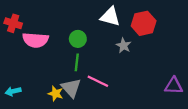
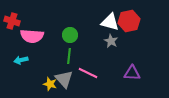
white triangle: (110, 17) -> (110, 22), moved
purple triangle: (174, 86) -> (132, 73), moved
cyan arrow: (13, 91) -> (21, 60), moved

